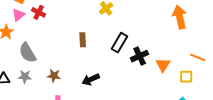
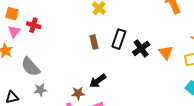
brown rectangle: (83, 40) -> (94, 42), moved
brown star: (54, 76) -> (78, 93), moved
gray star: (25, 77) -> (40, 90), moved

